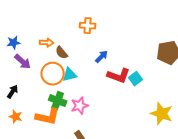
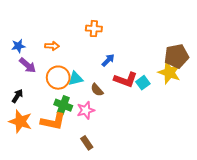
brown semicircle: (62, 53) -> (97, 90), moved
yellow star: (162, 114) -> (169, 72), moved
orange star: (16, 117) -> (20, 121), size x1.6

